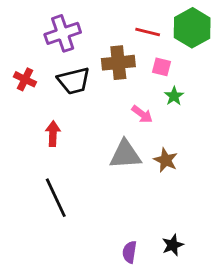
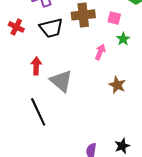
pink arrow: (142, 114) -> (100, 52), turned -105
gray triangle: (125, 155) -> (61, 81), moved, turned 45

